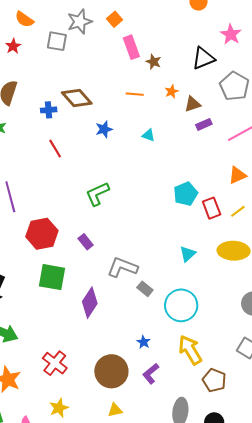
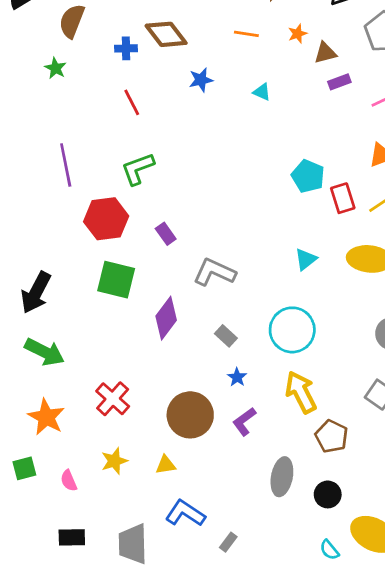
green L-shape: (97, 194) -> (138, 169), moved
cyan pentagon: (186, 194) -> (308, 176), turned -30
gray rectangle: (145, 289) -> (226, 336), moved
yellow triangle: (115, 410) -> (166, 465), moved

